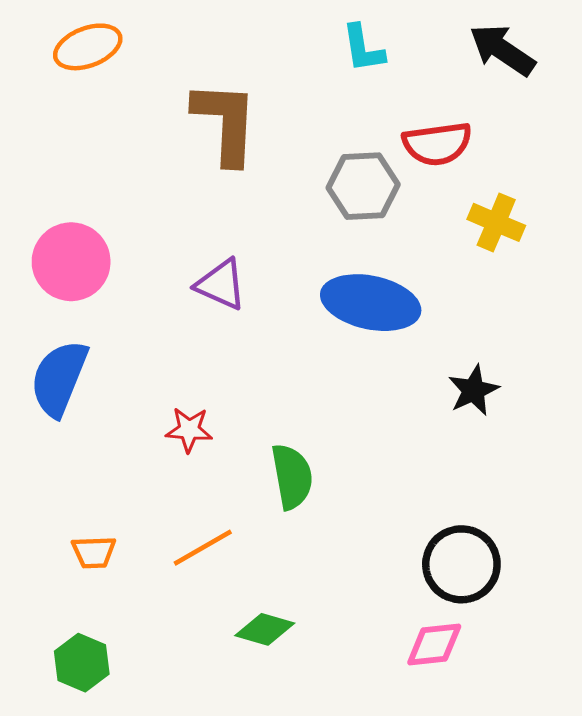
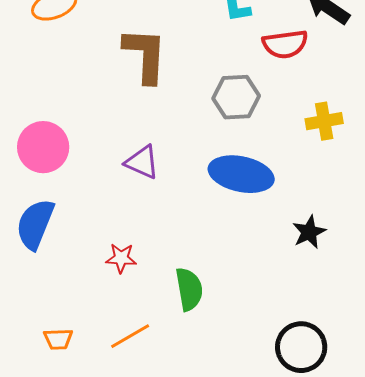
red semicircle: (437, 144) -> (285, 44), moved
yellow cross: (496, 222) -> (324, 121), turned -33

